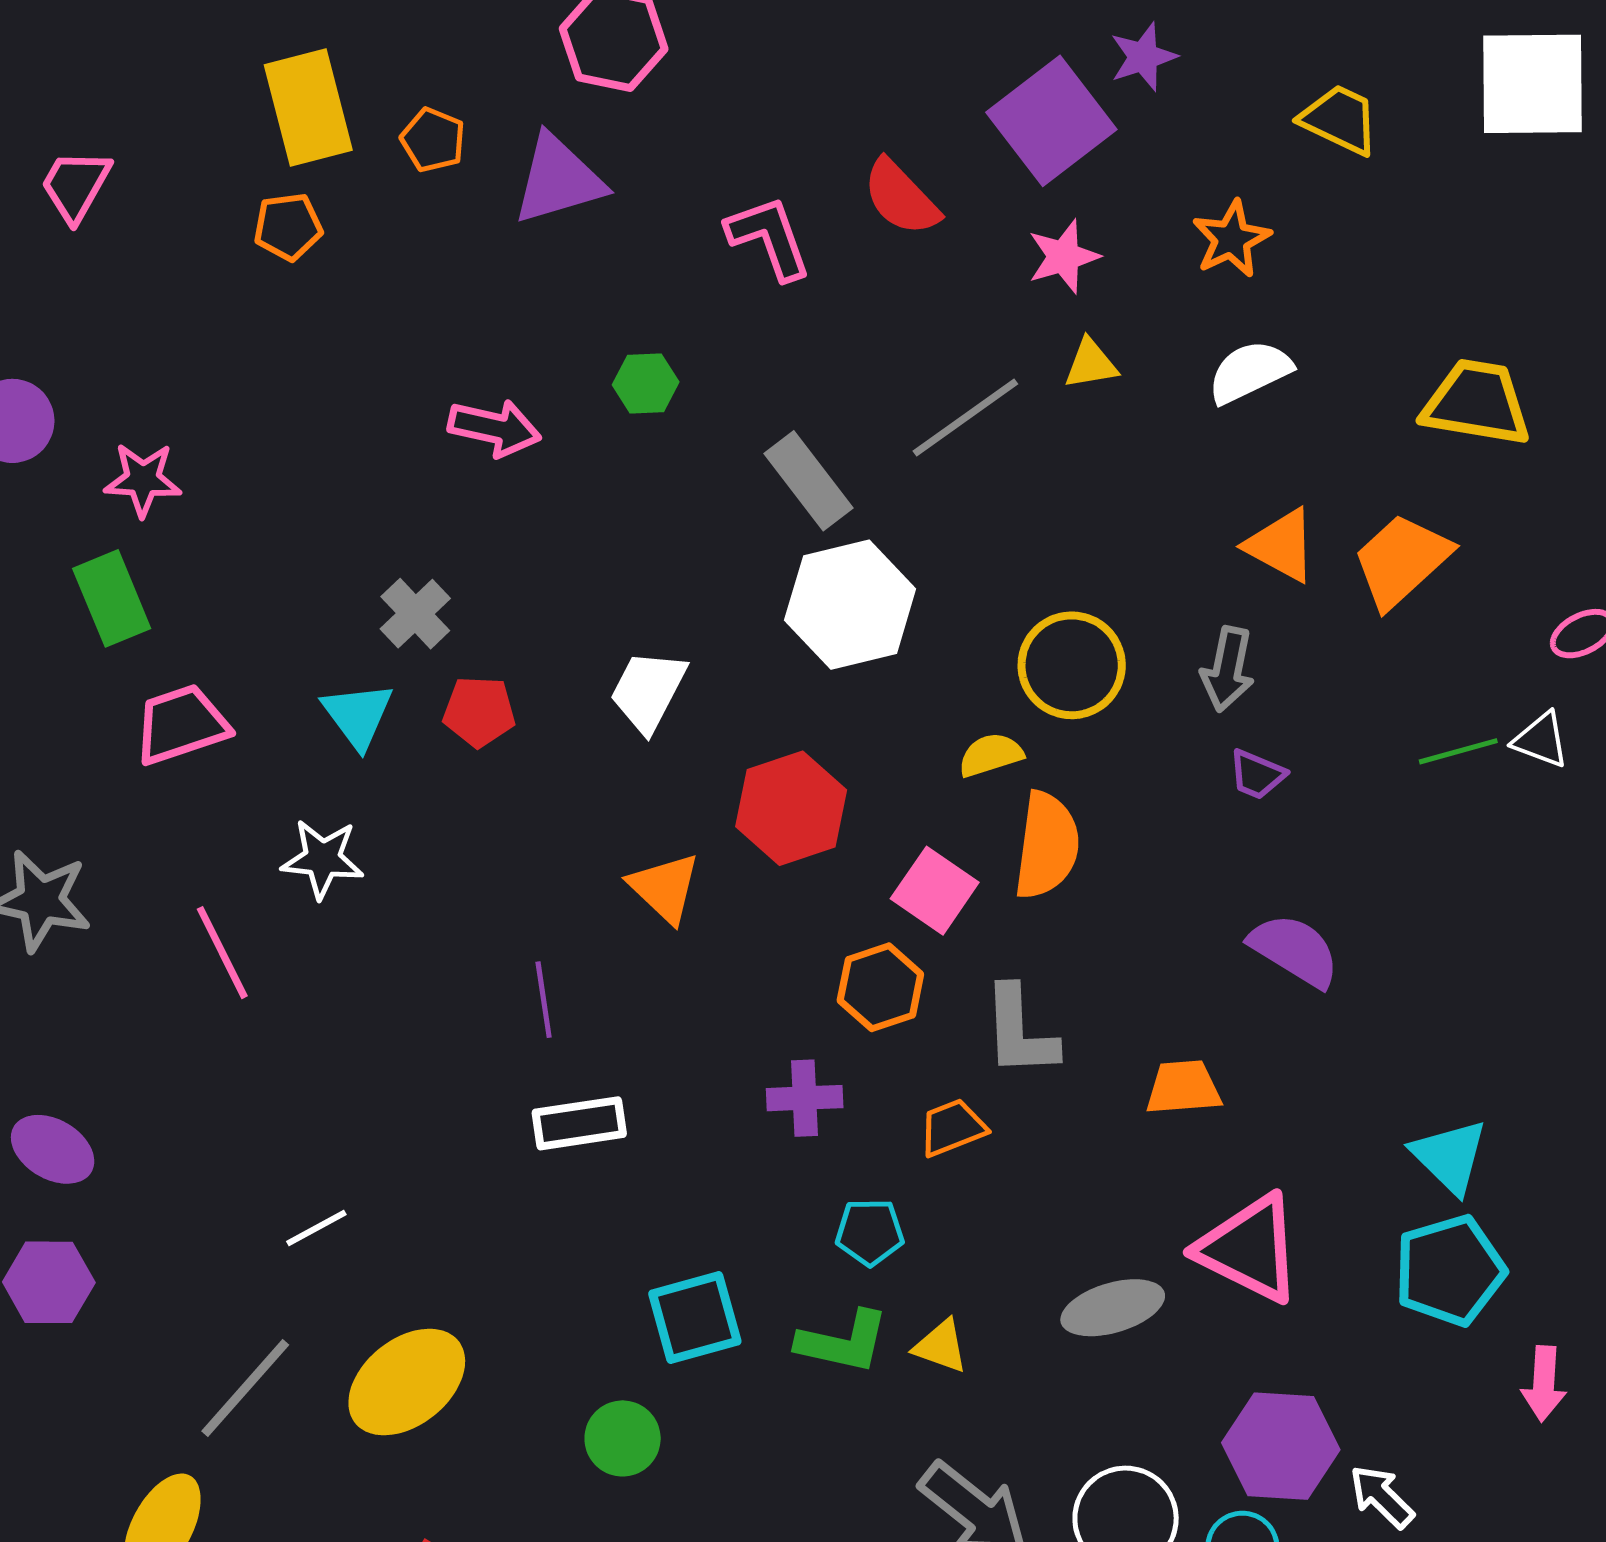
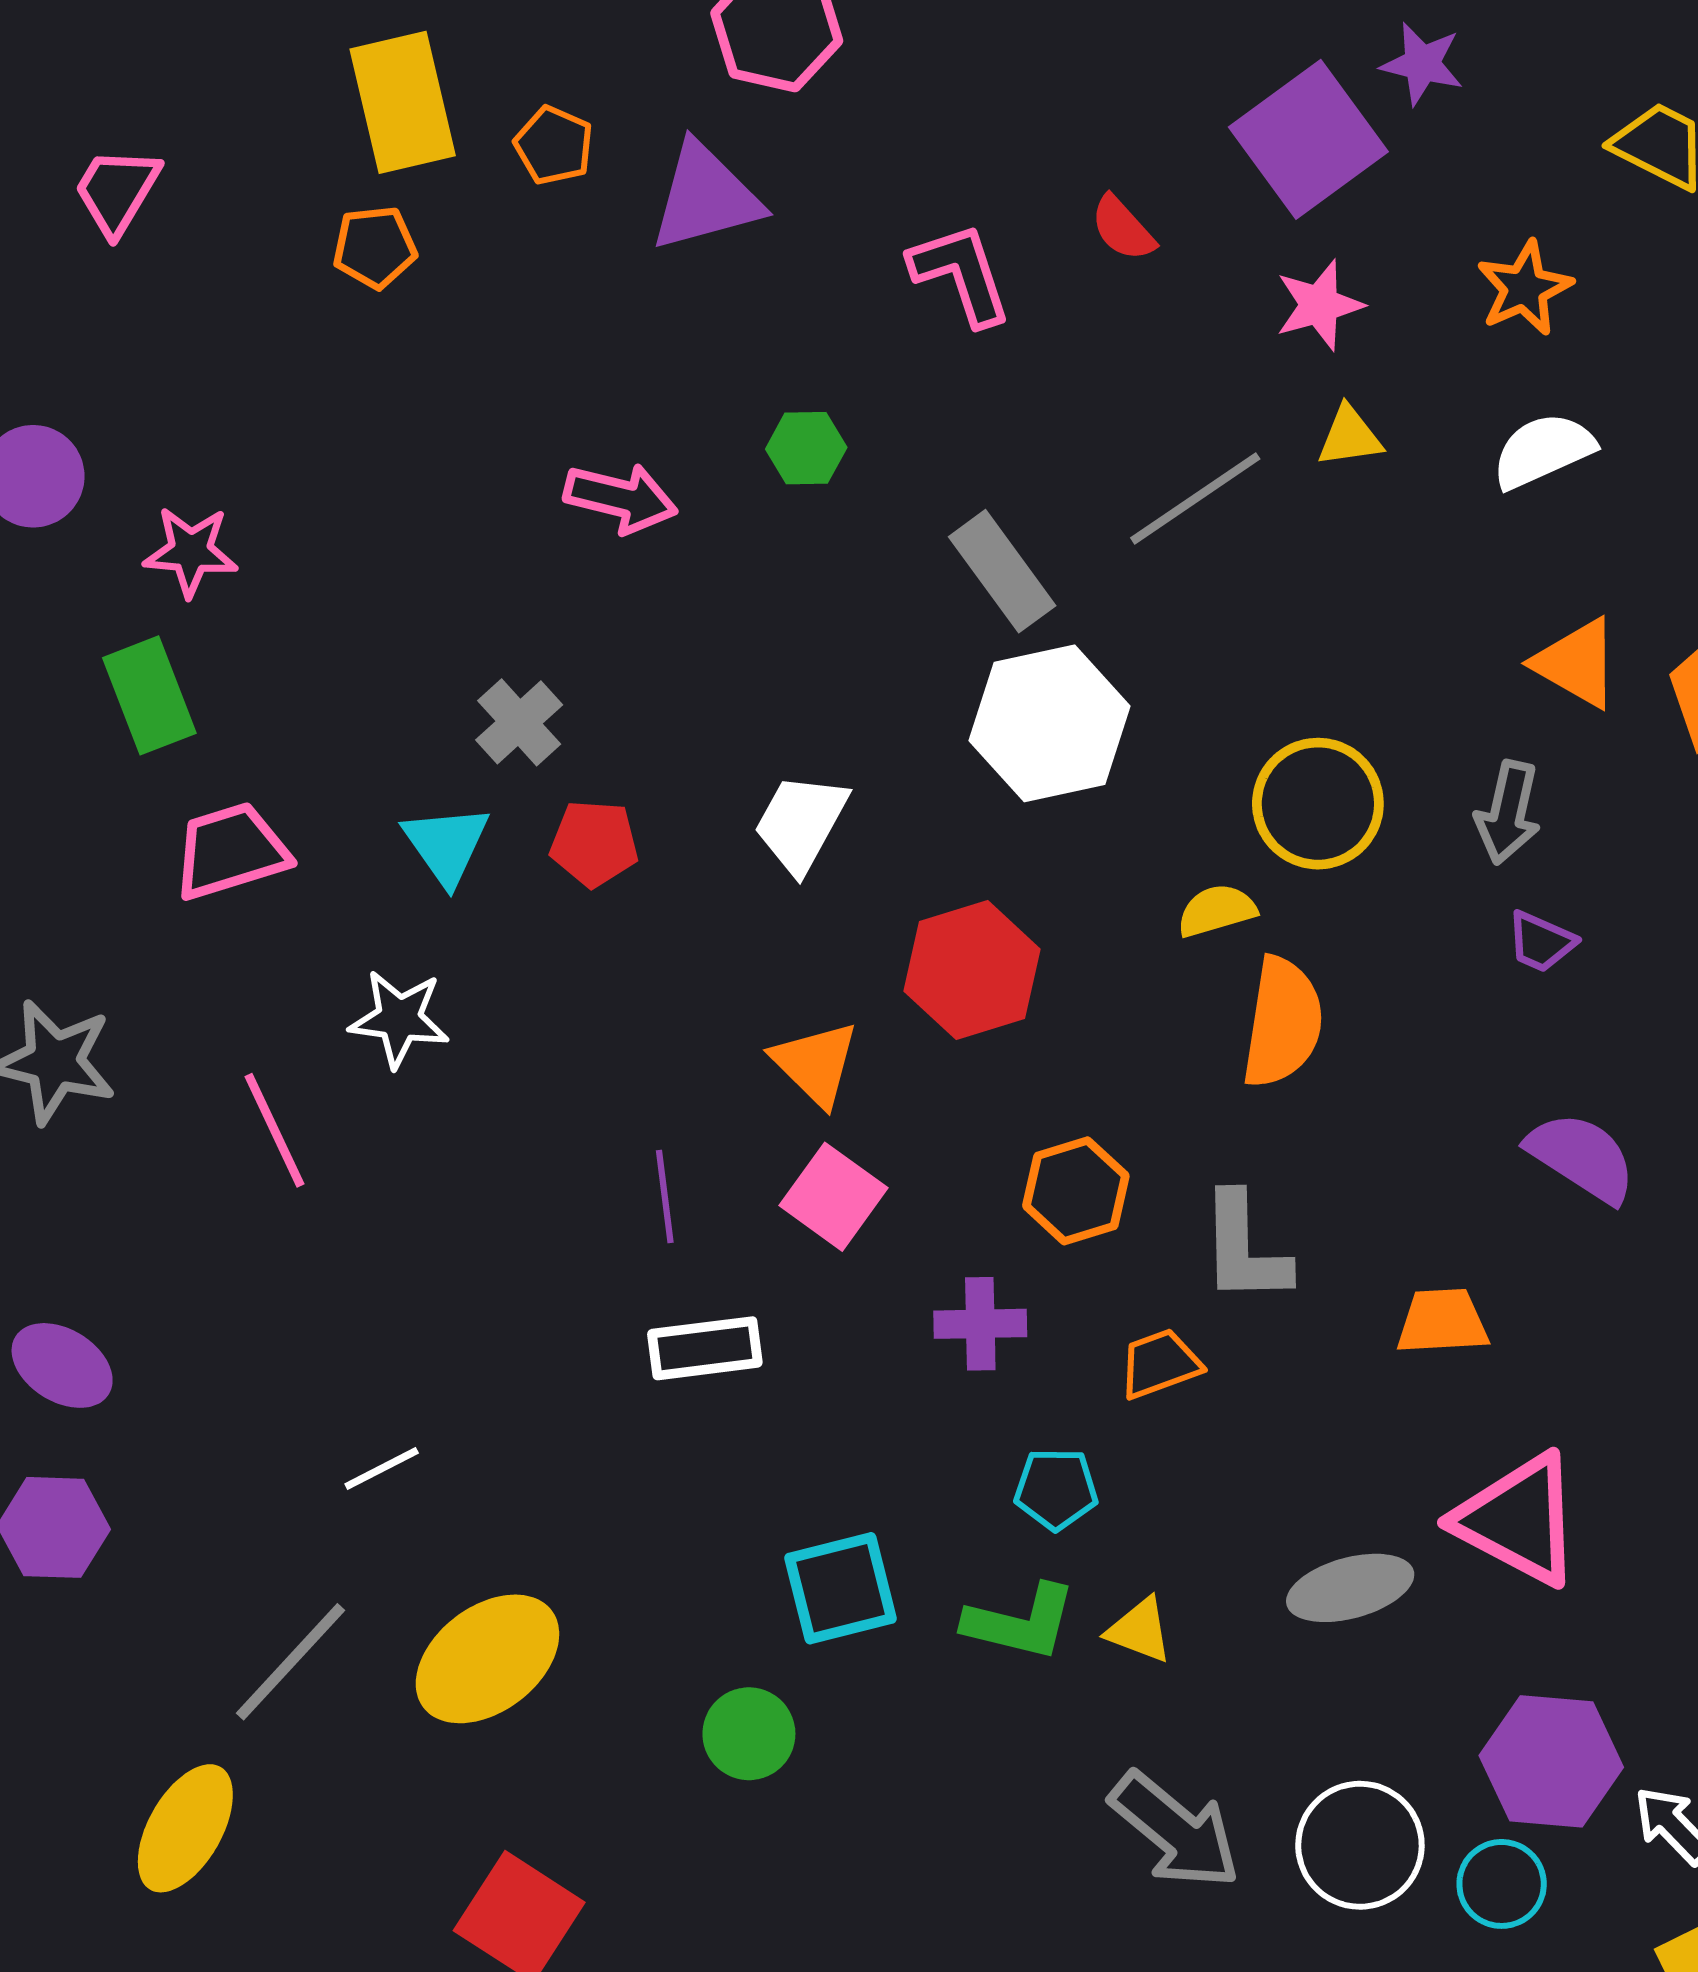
purple star: (1143, 57) -> (1422, 64), turned 30
red semicircle: (901, 197) -> (1123, 228), size x0.7
pink square: (935, 891) -> (833, 1197), moved

